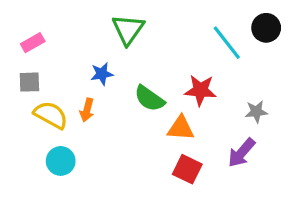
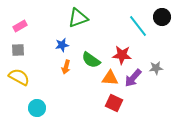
green triangle: (128, 29) -> (78, 18), turned 35
orange arrow: (87, 110) -> (66, 67), moved
yellow semicircle: (51, 115) -> (19, 77), moved
purple arrow: (241, 153) -> (133, 78), moved
cyan circle: (61, 161) -> (37, 108), moved

